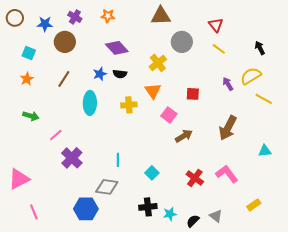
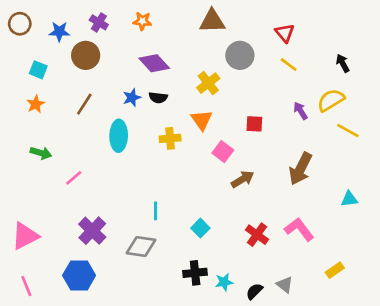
purple cross: (72, 158) -> (92, 231), moved
blue hexagon: (86, 209) -> (79, 275), moved
pink line: (34, 212) -> (26, 286), moved

